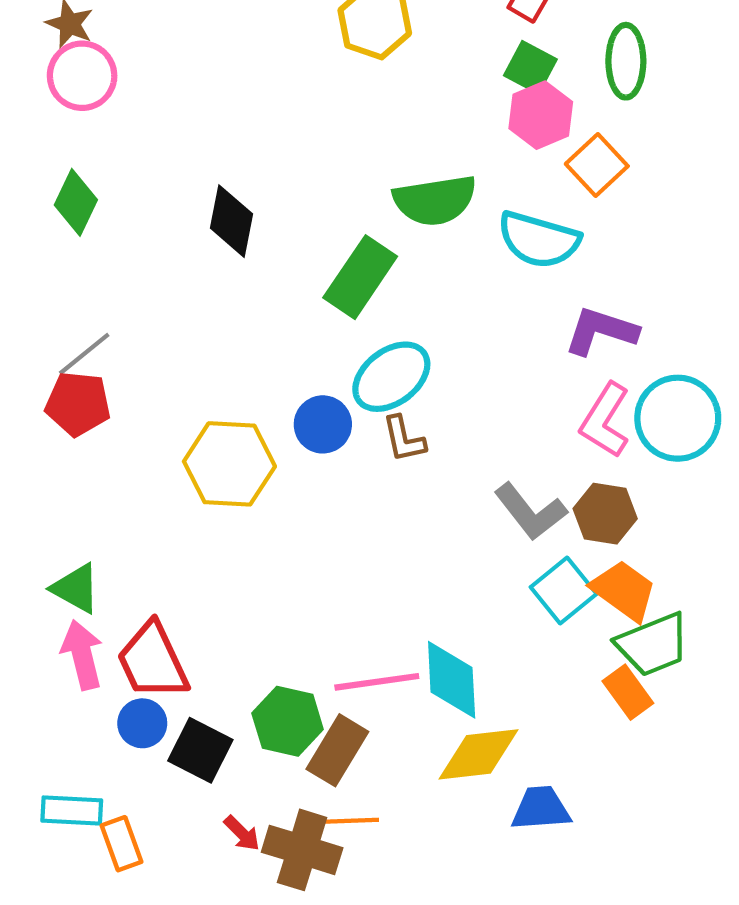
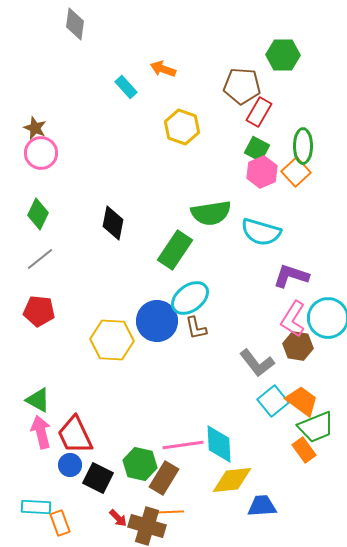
orange square: (597, 165) -> (296, 172), moved
gray line: (84, 354) -> (40, 259), moved
blue circle: (323, 424) -> (157, 321), size x1.5
brown hexagon: (605, 514) -> (298, 346), moved

